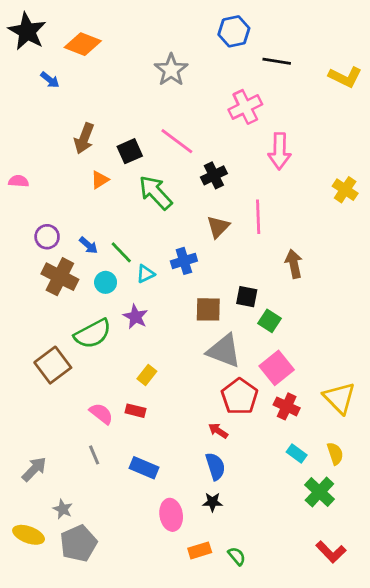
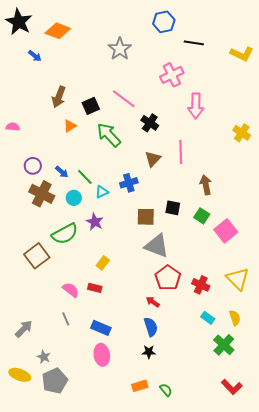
black cross: (214, 175) -> (150, 123), turned -30
green square: (270, 321) -> (202, 216), moved
pink square: (277, 368) -> (226, 231), moved
pink ellipse: (171, 515) -> (102, 355), moved

